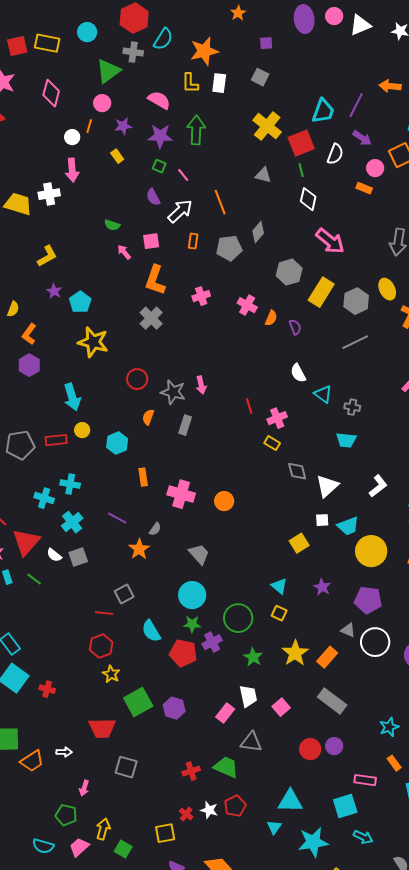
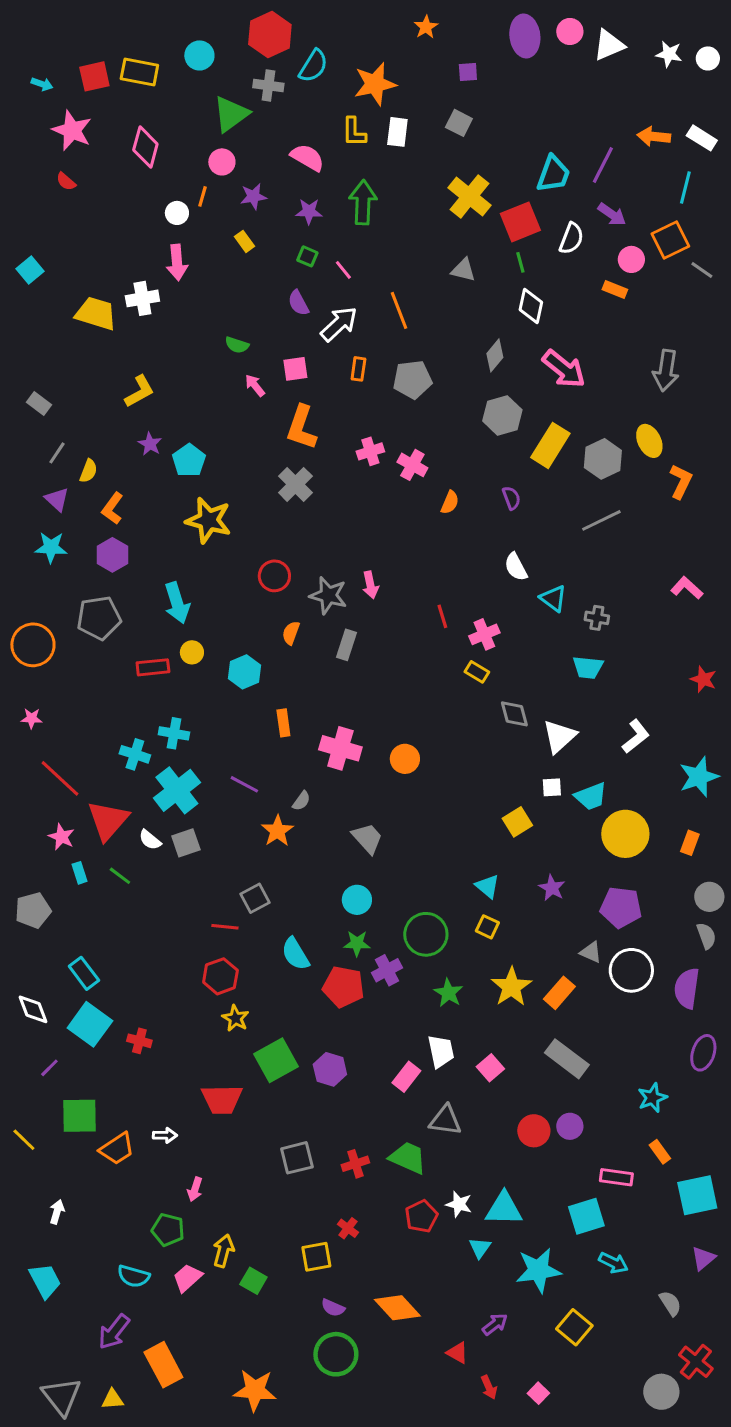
purple star: (160, 136) -> (309, 211), size x0.7
gray diamond: (258, 232) -> (495, 355), moved
pink cross: (247, 305) -> (412, 465), moved
orange semicircle: (271, 318) -> (450, 502), moved
gray pentagon: (20, 445) -> (99, 618), moved
cyan cross: (72, 522) -> (177, 790), size x1.4
cyan circle: (192, 595) -> (357, 900), size x0.7
gray square: (126, 767) -> (297, 1158), moved, turned -30
white star: (209, 810) -> (459, 1204), moved

